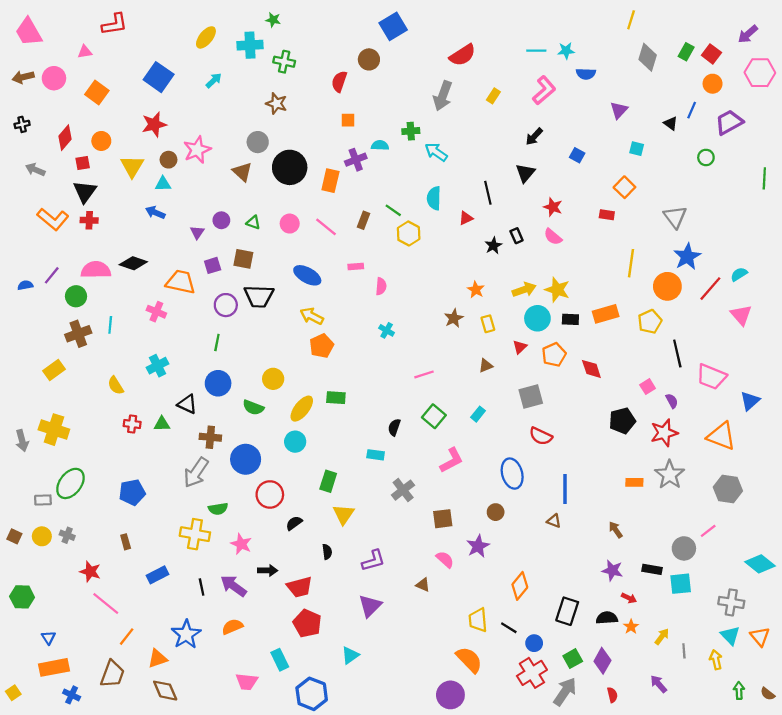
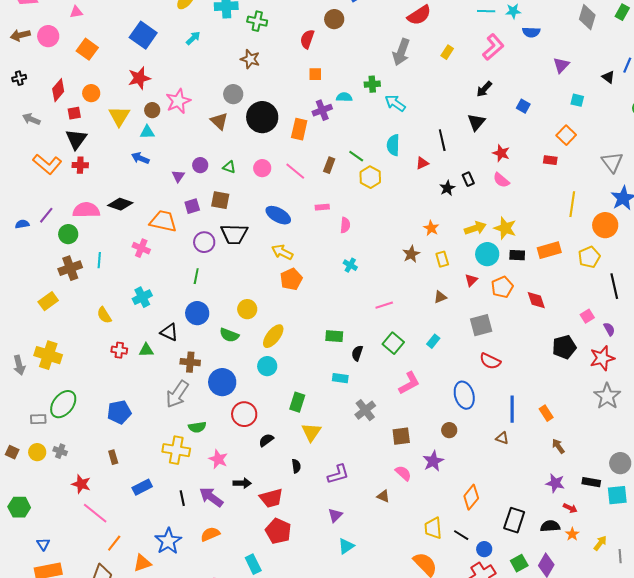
green rectangle: (336, 398) -> (334, 336), moved
orange rectangle: (634, 482) -> (546, 413), moved, turned 56
purple triangle: (370, 606) -> (335, 515), size x0.7
cyan triangle: (350, 655) -> (346, 546), moved

